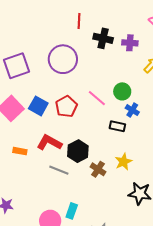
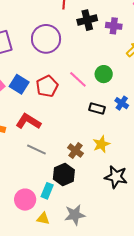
black cross: (103, 38) -> (87, 20), turned -30
blue cross: (132, 110) -> (122, 103), moved
black hexagon: (78, 151) -> (64, 174), moved

